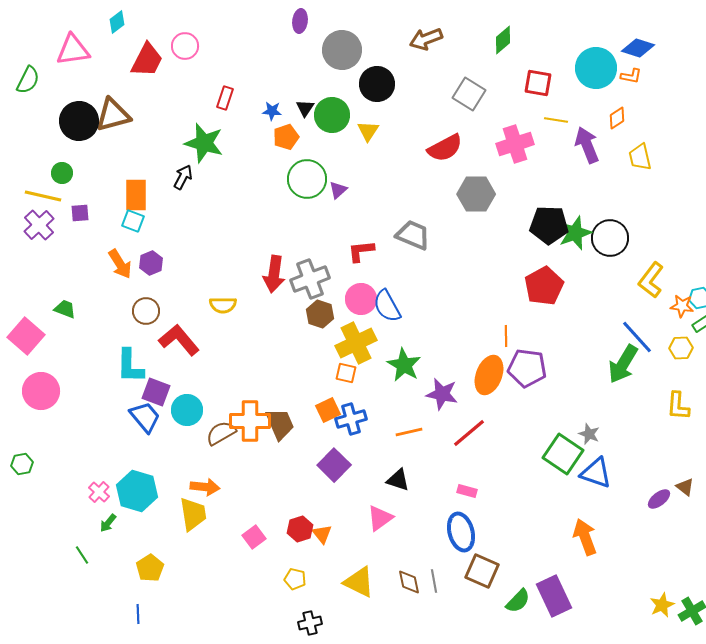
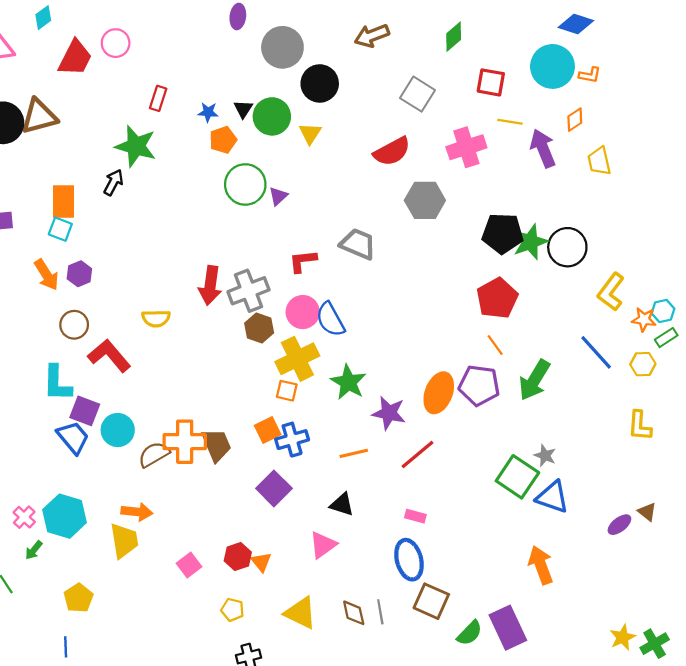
blue diamond: (638, 48) -> (576, 24), moved
orange line: (506, 336) -> (495, 345), moved, turned -35
green arrow: (623, 364) -> (534, 380), moved

